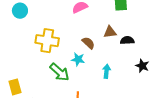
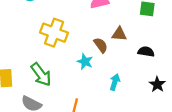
brown triangle: (110, 32) -> (119, 34), moved
green arrow: (59, 72) -> (41, 74), moved

